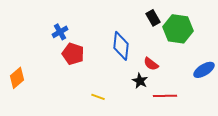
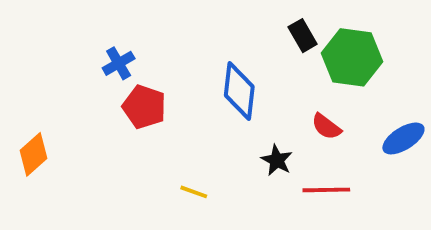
red semicircle: (151, 64) -> (326, 127), moved

